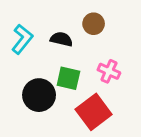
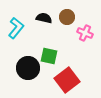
black semicircle: (61, 39) -> (44, 18), moved
pink cross: (109, 71) -> (85, 33), moved

